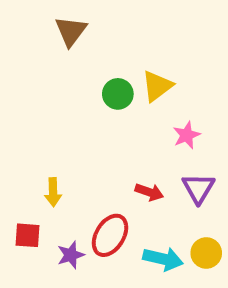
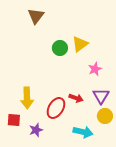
yellow arrow: (53, 192) -> (27, 98), size x1.5
red ellipse: (110, 235) -> (56, 108), moved
yellow circle: (206, 253) -> (105, 116), moved

